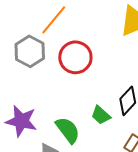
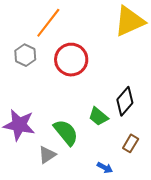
gray hexagon: (30, 51) -> (25, 55), size x0.7

